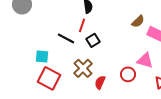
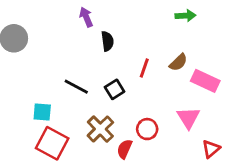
red line: (82, 25) -> (144, 68), moved
pink triangle: (145, 60) -> (188, 118), turned 42
red circle: (128, 74) -> (147, 129), moved

